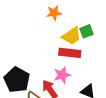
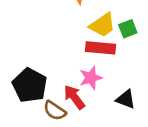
green square: (86, 31) -> (128, 29), moved

